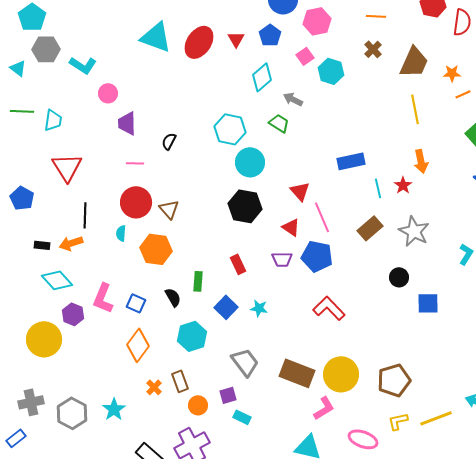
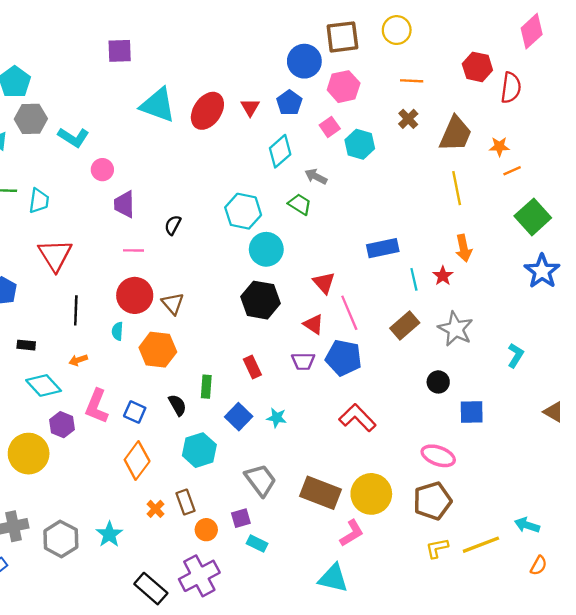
orange arrow: (71, 243) -> (78, 360), moved, size x0.7
pink ellipse: (363, 439) -> (438, 456), moved

